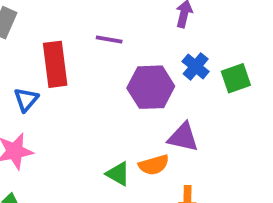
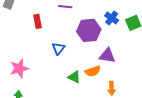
red rectangle: (55, 64) -> (38, 21), size x0.6
blue triangle: (26, 100) -> (58, 48), moved

